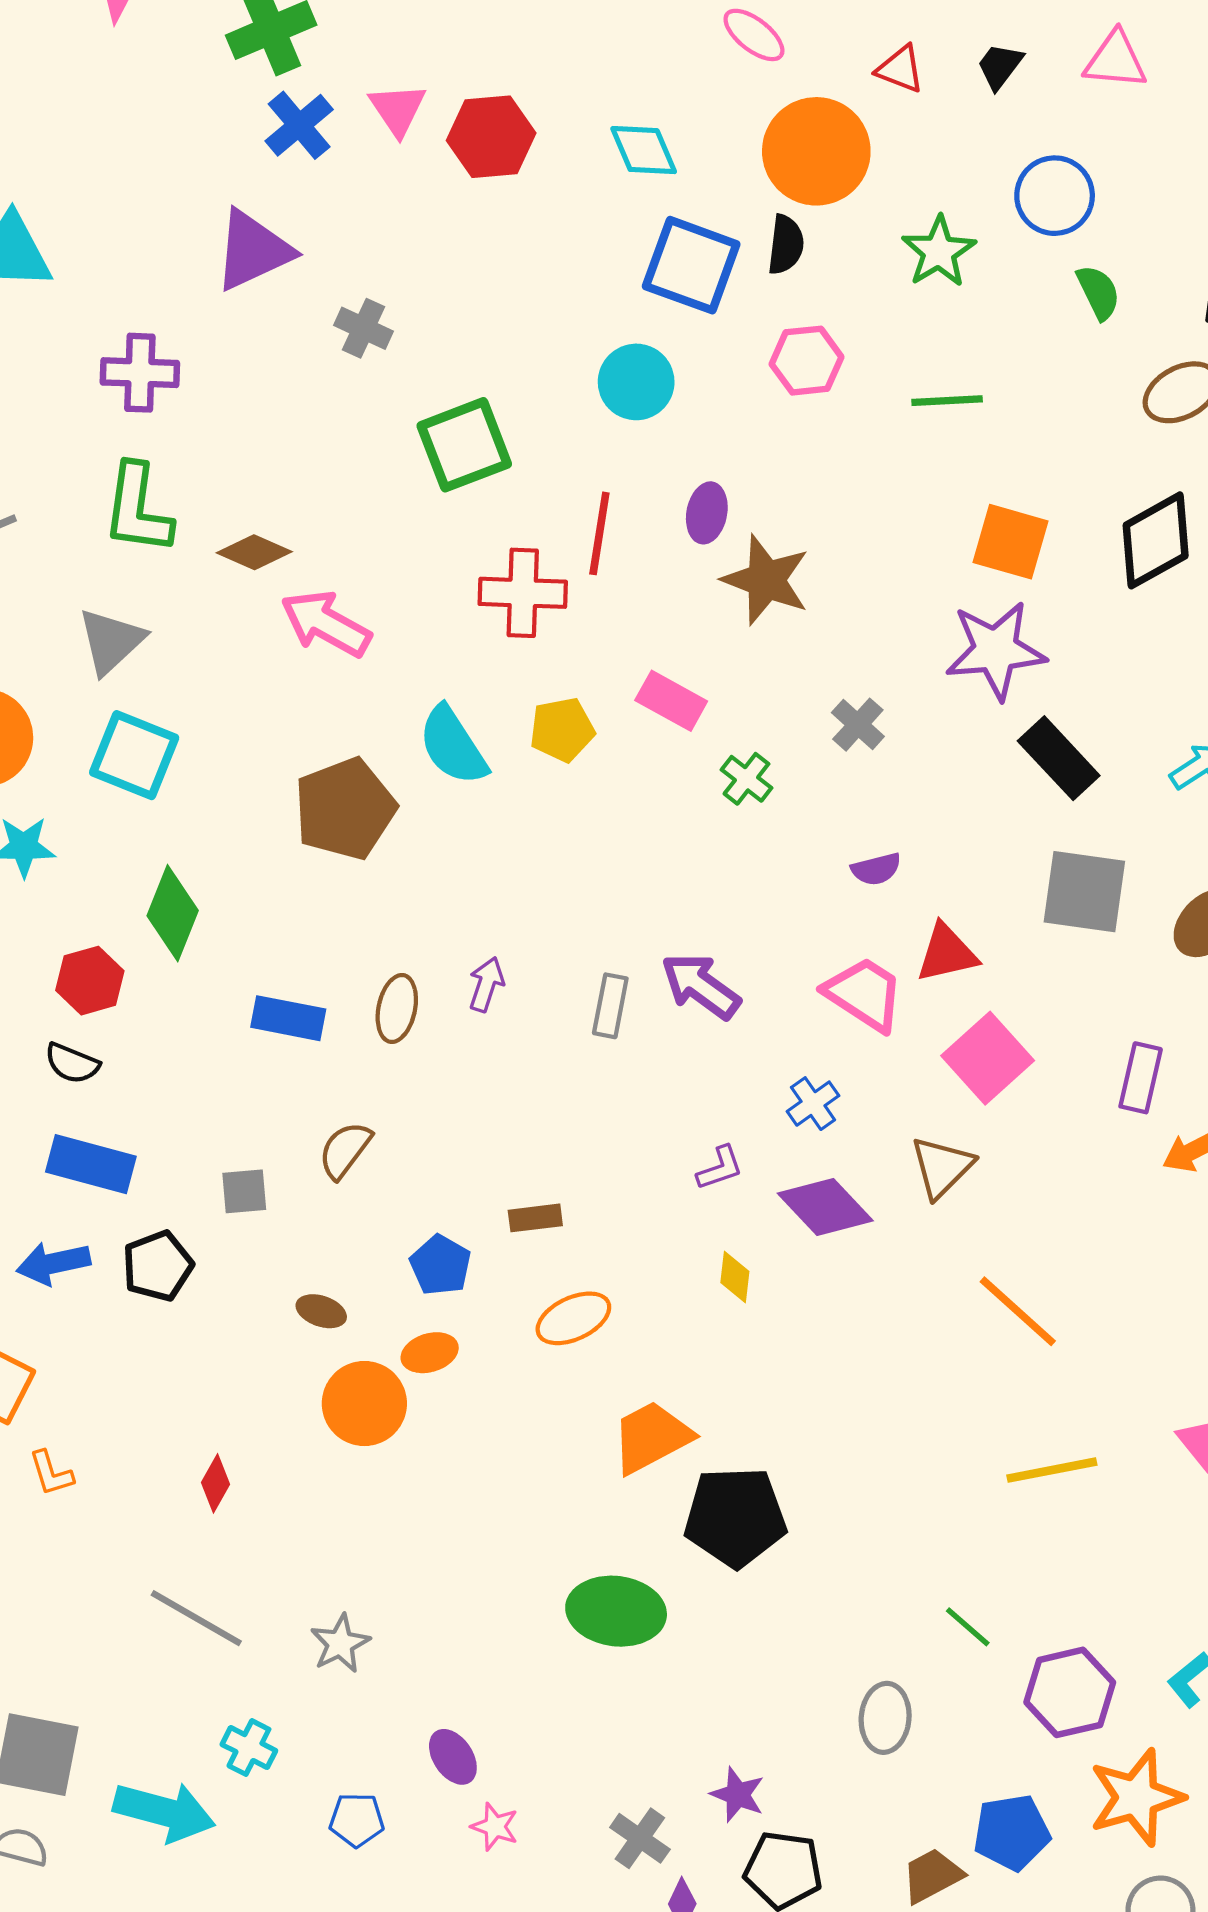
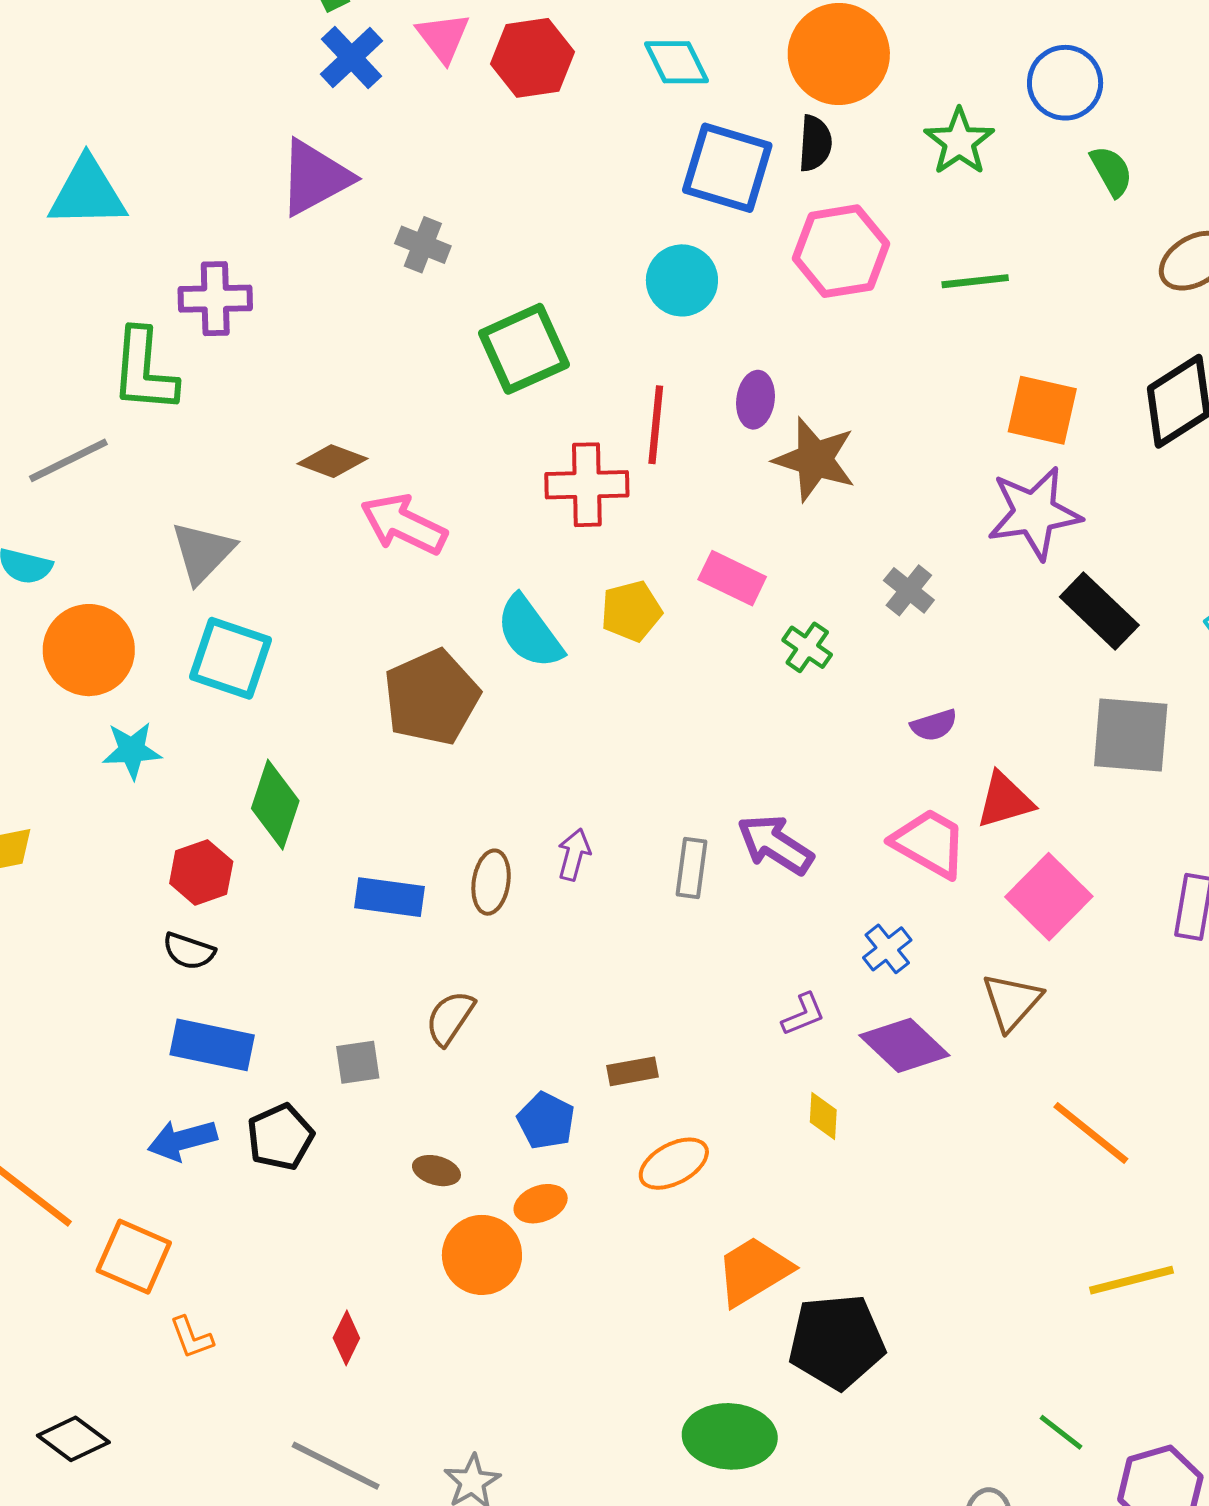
pink hexagon: (807, 361) -> (841, 251), size x1.4
green L-shape: (138, 509) -> (144, 371), moved

